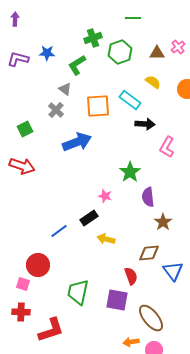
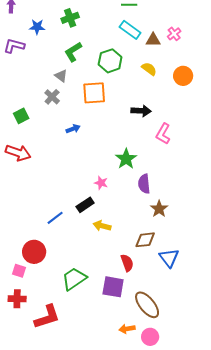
green cross: (93, 38) -> (70, 18), moved
green hexagon: (120, 52) -> (110, 61), moved
blue star: (47, 53) -> (37, 27), moved
cyan rectangle: (130, 100) -> (130, 30), moved
blue arrow: (77, 142) -> (73, 129), size x0.5
green trapezoid: (78, 292) -> (74, 279), turned 44

